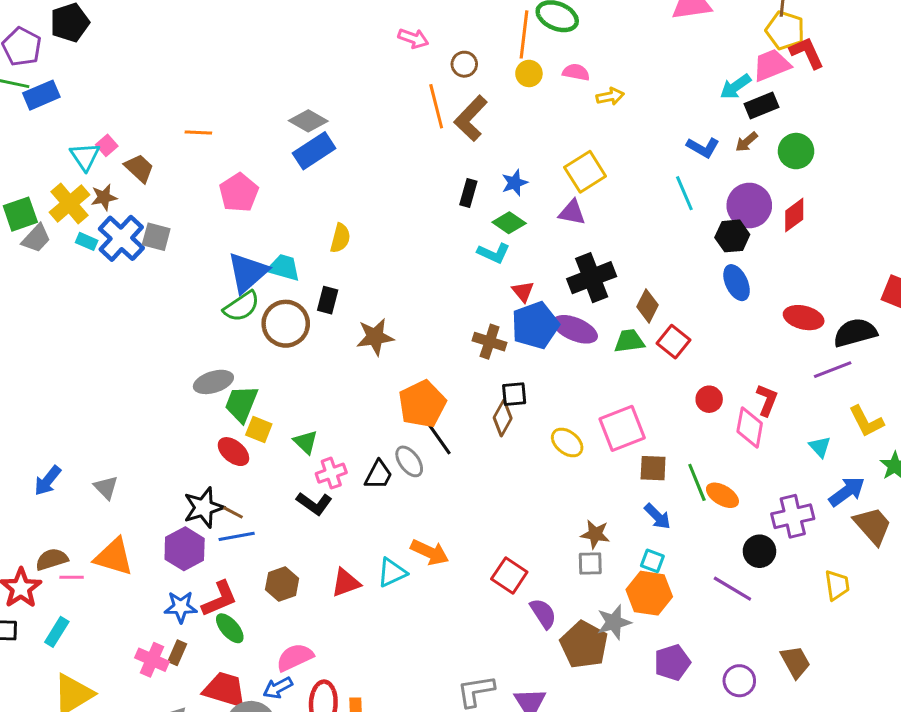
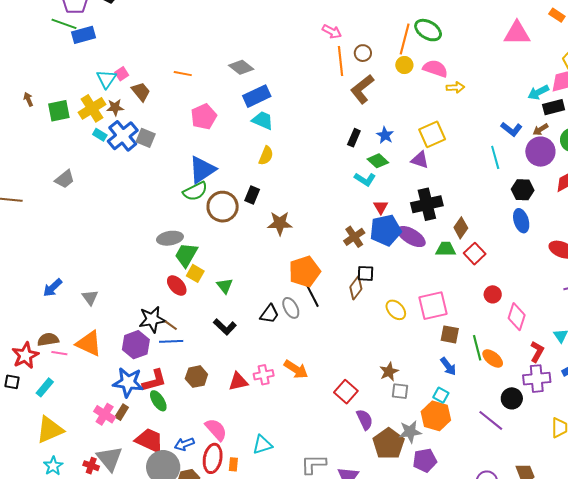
pink semicircle: (576, 72) -> (435, 68), size x1.4
orange line: (436, 106) -> (341, 61), moved
gray diamond: (308, 121) -> (241, 67), moved
blue star: (515, 183) -> (385, 135), turned -30
purple circle: (749, 205) -> (540, 152), moved
gray trapezoid: (36, 238) -> (65, 179), moved
cyan trapezoid: (284, 268) -> (263, 120), moved
brown cross: (490, 342) -> (354, 237), turned 30
red L-shape: (767, 400) -> (537, 352), moved
pink cross: (331, 473) -> (264, 375), moved
brown star: (595, 534) -> (389, 372), moved, turned 30
cyan triangle: (392, 572) -> (262, 445), moved
blue star: (181, 607) -> (128, 382), size x1.4
pink semicircle: (295, 657) -> (216, 430), moved, turned 65
purple pentagon: (672, 663) -> (425, 460), moved

